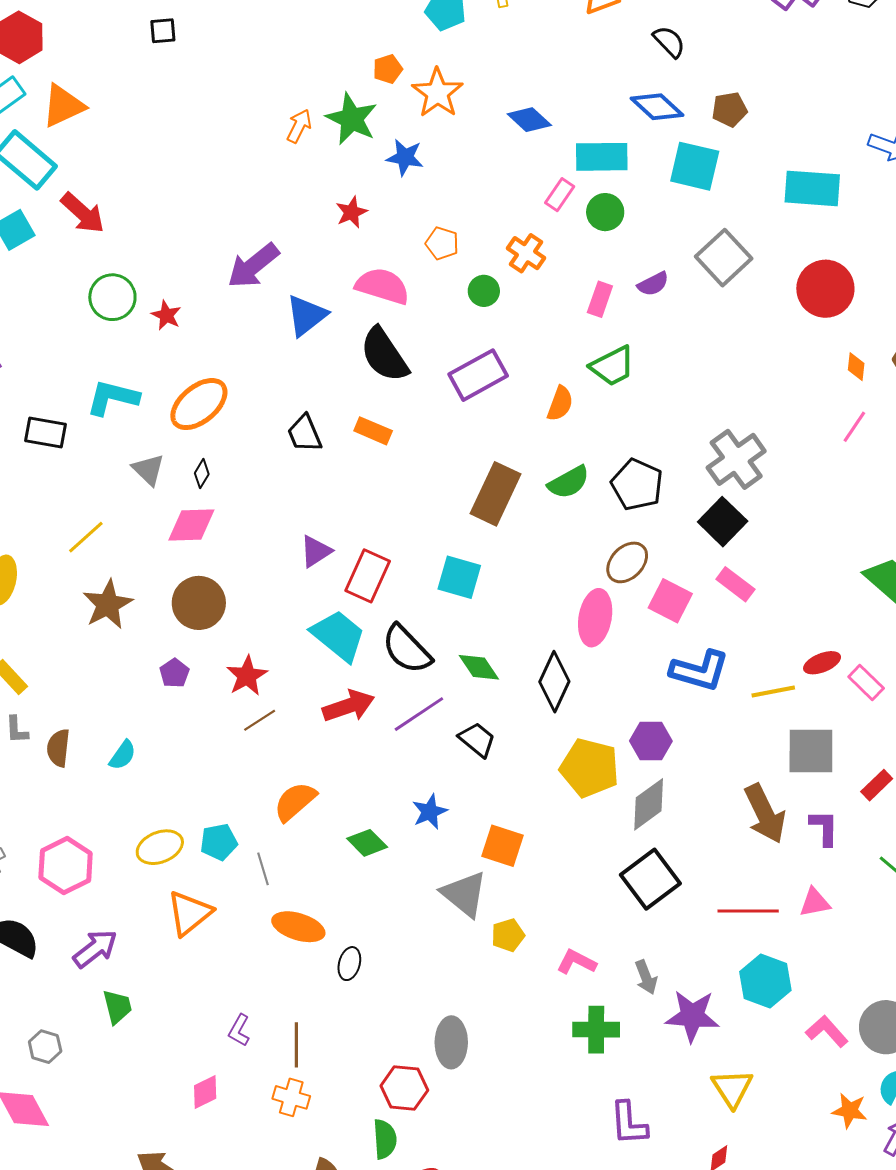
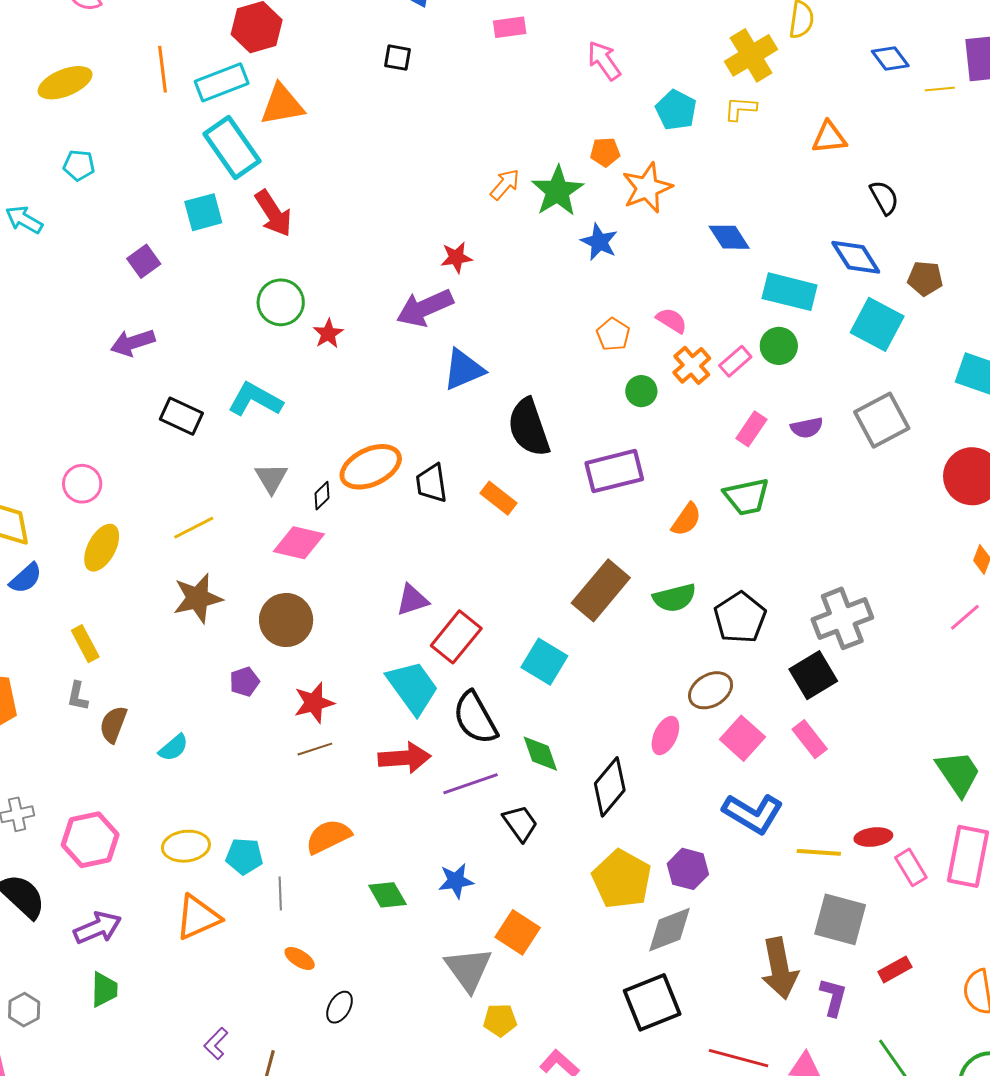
pink rectangle: (560, 195) -> (735, 361), moved
red star: (352, 212) -> (456, 257), moved
pink semicircle: (383, 286) -> (672, 320), moved, size x0.6
orange ellipse: (199, 404) -> (371, 467), moved
pink ellipse: (595, 618) -> (665, 736), size x0.7
orange ellipse: (298, 927) -> (300, 958), size x0.6

